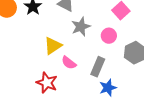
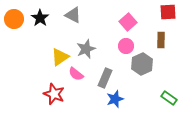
gray star: (81, 27) -> (86, 49), moved
pink circle: (109, 36) -> (126, 46), moved

